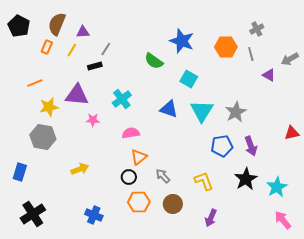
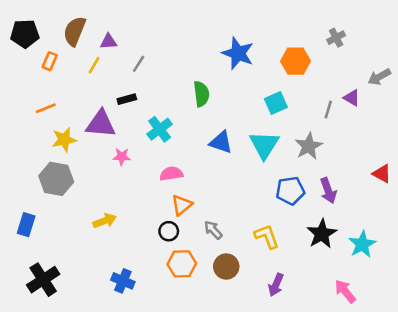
black pentagon: (19, 26) -> (25, 34), turned -30
orange rectangle: (47, 47) -> (50, 61), moved
gray line: (251, 54) -> (328, 110), moved, turned 32
green semicircle: (154, 61) -> (201, 94), moved, turned -132
black rectangle: (95, 66) -> (127, 99), moved
cyan square: (189, 79) -> (276, 103), moved, turned 36
red triangle: (292, 133) -> (382, 174), turned 42
pink arrow: (283, 220) -> (345, 291), moved

